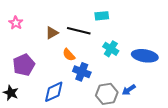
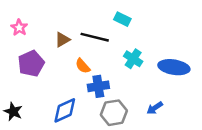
cyan rectangle: (102, 16) -> (122, 19), turned 32
purple pentagon: (24, 65) -> (31, 64), moved
blue cross: (82, 72) -> (98, 86), turned -30
gray hexagon: (107, 94) -> (114, 113), moved

